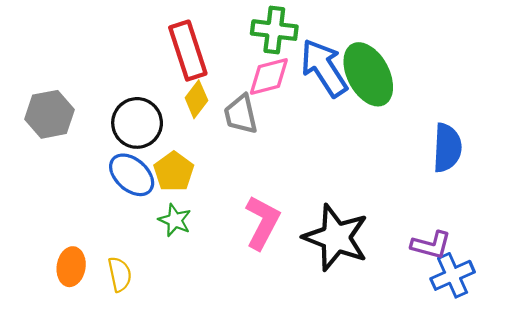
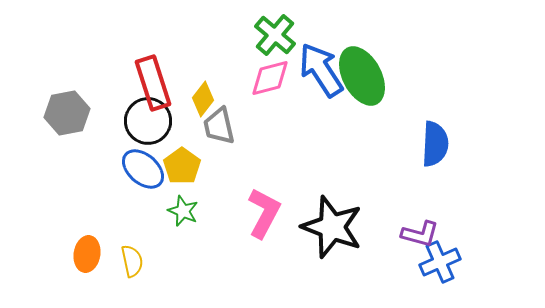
green cross: (274, 30) -> (275, 35), turned 33
red rectangle: (188, 51) -> (153, 83), moved
gray trapezoid: (241, 114) -> (219, 126), moved

